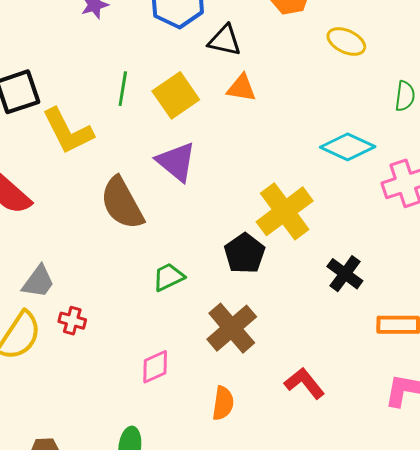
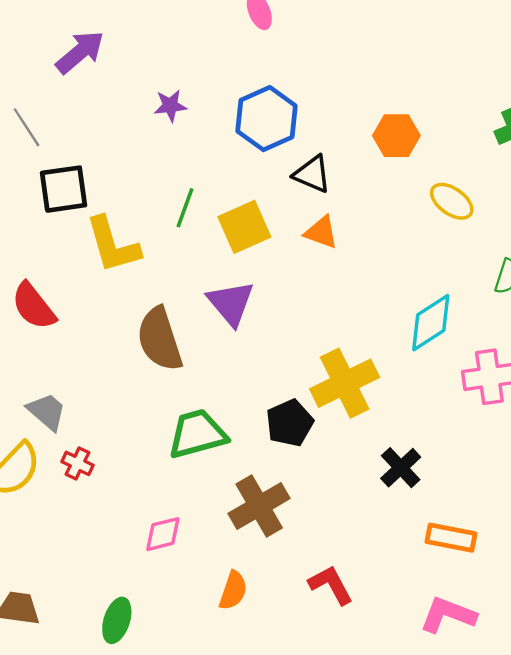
cyan diamond: (348, 147) -> (431, 323), turned -68
green trapezoid: (168, 277) -> (197, 434), size x1.6
gray trapezoid: (38, 282) -> (47, 412), turned -96

